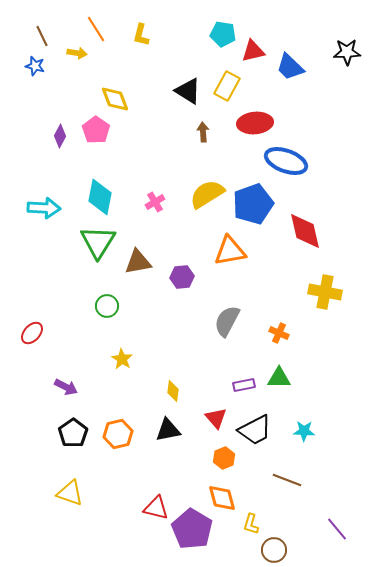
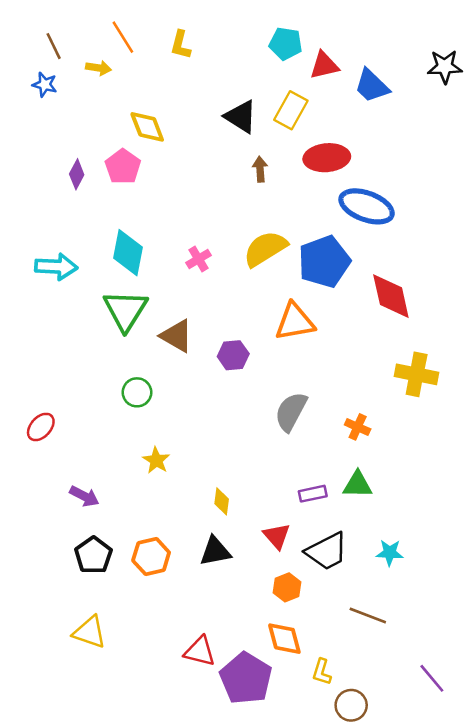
brown triangle: (138, 262) -> (177, 336), turned 40

